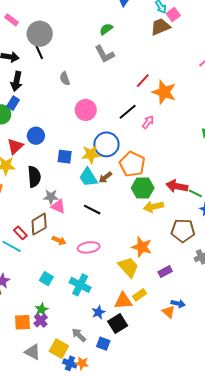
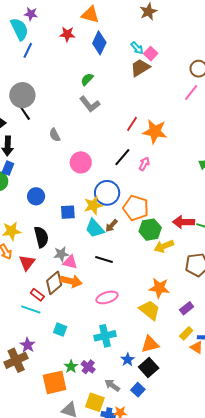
red triangle: (15, 146) -> (27, 263), moved
orange arrow: (59, 240) -> (71, 281), moved, size x1.5
cyan square: (46, 279) -> (60, 330), moved
cyan cross: (80, 285) -> (105, 336), turned -30
yellow rectangle: (140, 295) -> (186, 333), moved
purple cross: (41, 320) -> (88, 367), moved
orange square: (23, 322) -> (55, 382), size x1.4
blue square: (103, 344) -> (138, 390), turned 32

